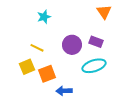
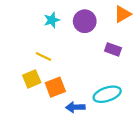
orange triangle: (104, 12) -> (122, 14), turned 35
purple circle: (72, 45) -> (85, 21), moved
cyan ellipse: (94, 66) -> (107, 94), moved

